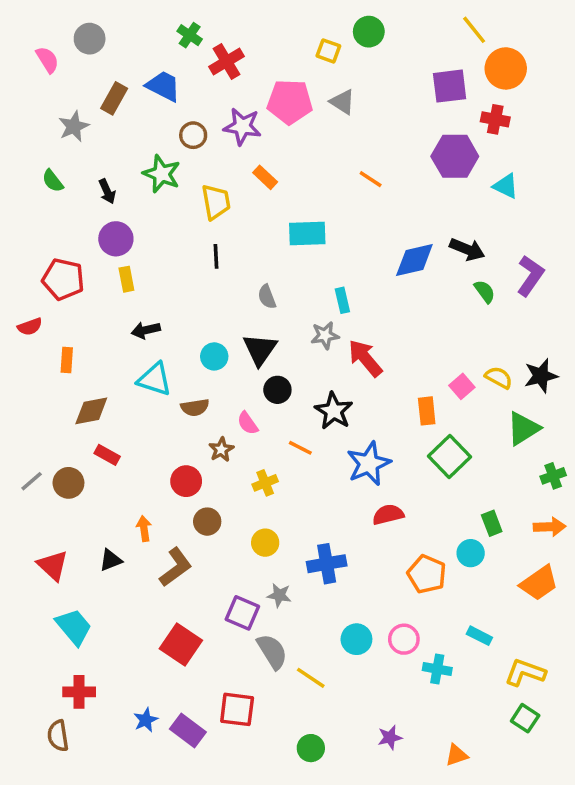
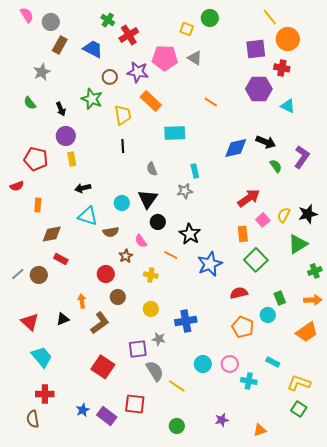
pink semicircle: (47, 60) -> (27, 15), moved
brown rectangle: (114, 98) -> (60, 45), moved
orange rectangle: (265, 177) -> (151, 101), size x1.5
red arrow: (365, 358) -> (249, 198), moved, turned 95
yellow semicircle: (499, 378) -> (284, 215), turned -91
yellow cross: (265, 483) -> (151, 275), turned 32
red semicircle: (388, 515) -> (239, 293), moved
purple square: (242, 613) -> (138, 349), turned -30

